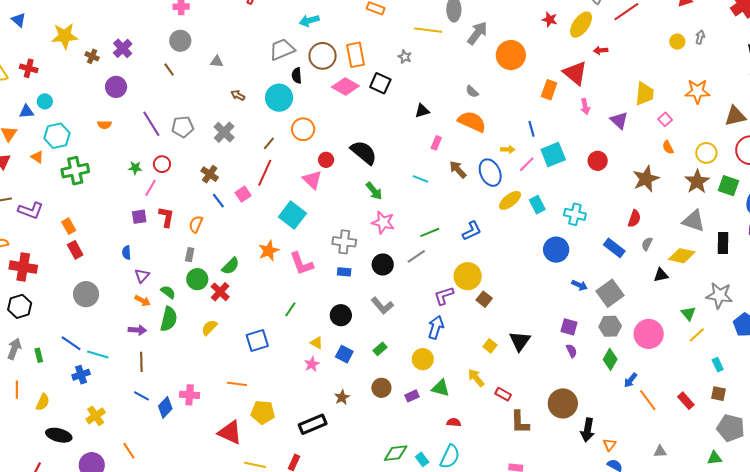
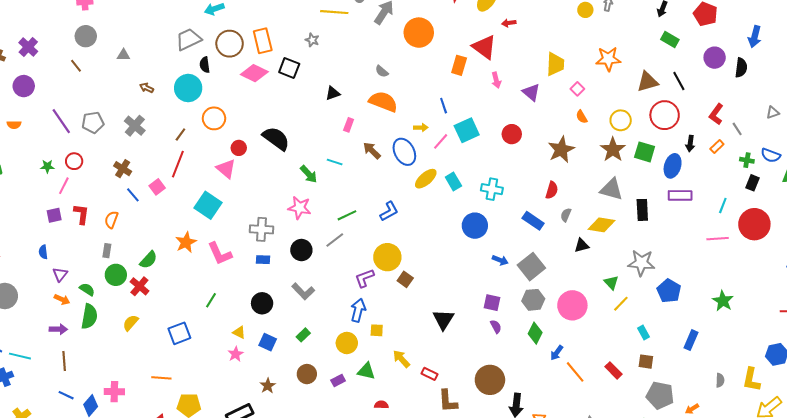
green arrow: (374, 191) -> (309, 174), moved
yellow square: (490, 346) -> (377, 330), moved, turned -32

